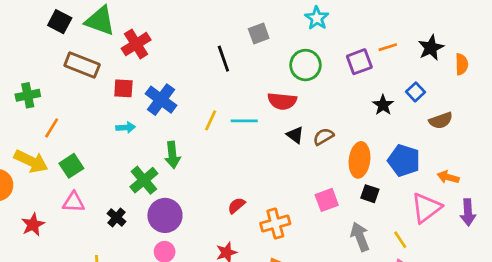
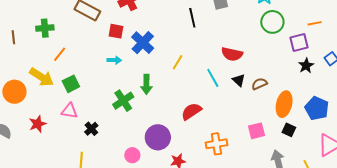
purple square: (359, 62) -> (299, 42), moved
green circle: (305, 65) -> (272, 22), moved
cyan line: (244, 121) -> (213, 78), moved, turned 54
red semicircle: (236, 206) -> (191, 111), moved, size x1.5
purple circle: (165, 215) -> (158, 137), moved
black cross: (116, 218) -> (91, 129), moved

